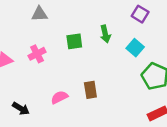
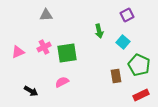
purple square: (140, 14) -> (127, 15), turned 32
green square: (74, 41) -> (67, 53), moved, size x1.5
brown rectangle: (90, 90) -> (116, 76), moved

